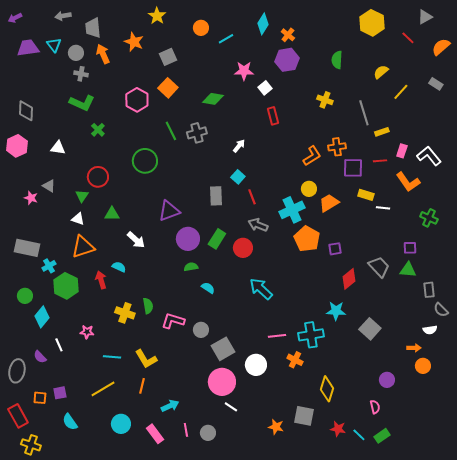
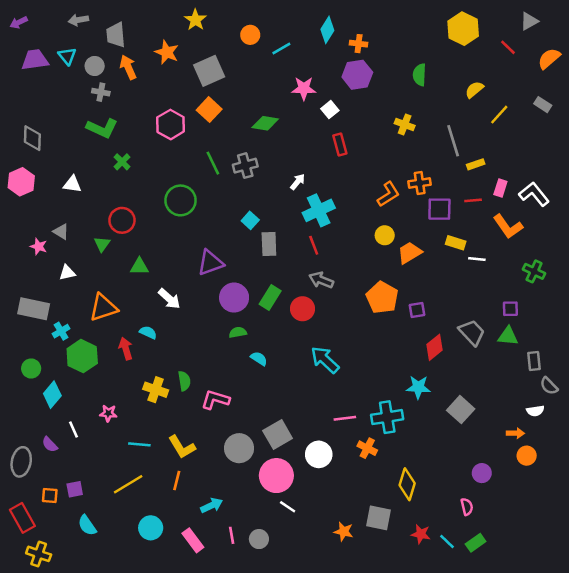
orange cross: (288, 35) -> (359, 44), turned -32
gray square: (168, 57) -> (209, 71), size x1.4
cyan square: (238, 177) -> (250, 220), moved
cyan cross: (292, 210) -> (319, 210), moved
white triangle: (78, 219) -> (67, 273), moved, turned -32
gray circle: (201, 330) -> (239, 448), moved, size x1.5

